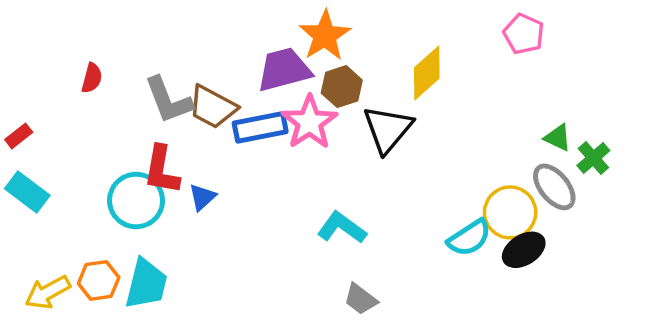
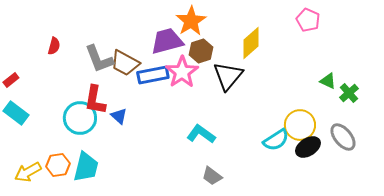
gray ellipse: (554, 187) -> (343, 137), moved
blue triangle: (202, 197) -> (119, 116), turned -36

